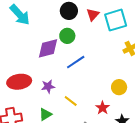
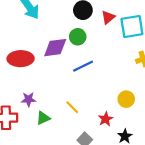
red ellipse: (19, 82) -> (21, 59), moved
purple star: (48, 86) -> (29, 99), moved

